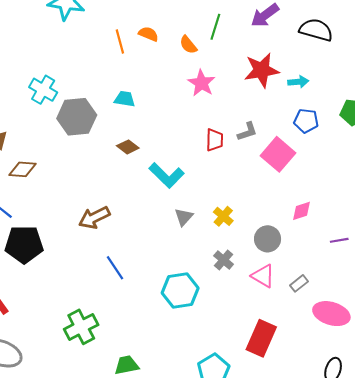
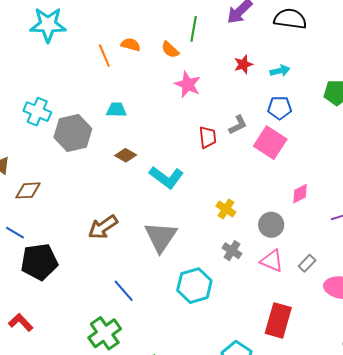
red star: (262, 70) -> (243, 64), size x0.6
blue pentagon: (306, 121) -> (280, 108), moved
gray triangle: (184, 217) -> (161, 237), moved, size x1.8
blue line: (115, 268) -> (124, 291), moved

